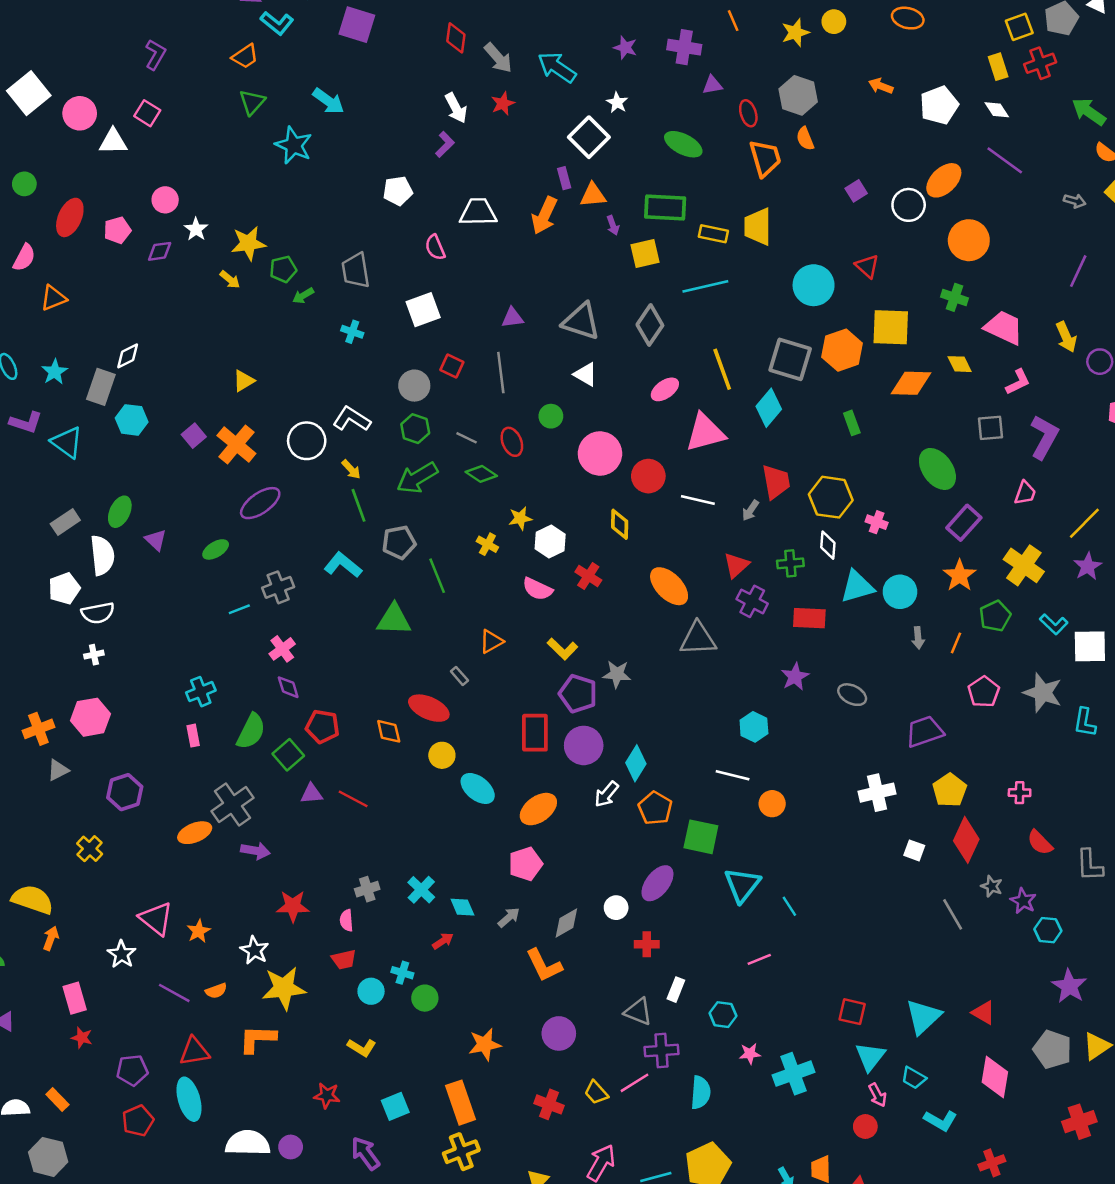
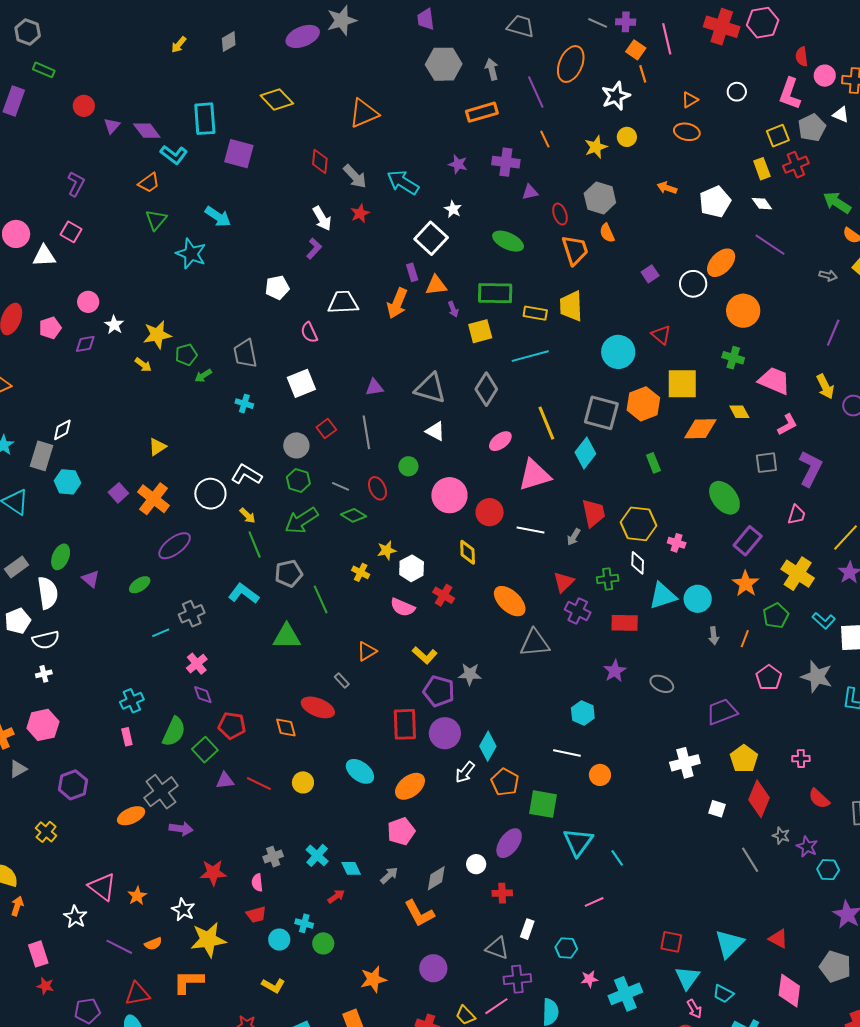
red square: (452, 366) -> (326, 428), turned 30
yellow circle: (442, 755) -> (303, 782), moved

